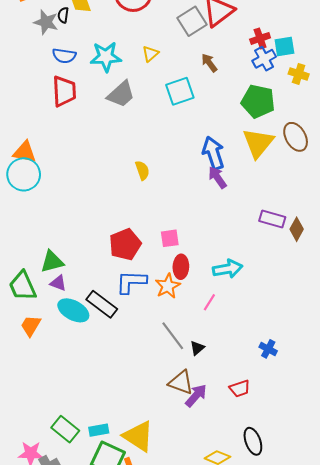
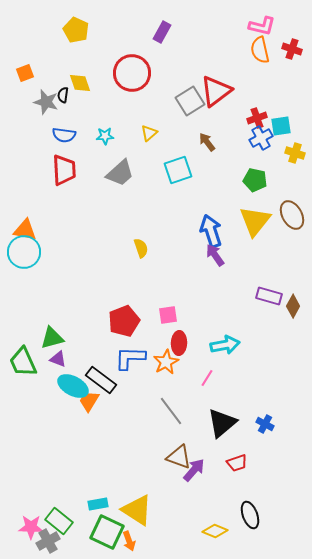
cyan star: (106, 57) -> (105, 136), size x0.6
green pentagon: (258, 101) -> (255, 180), size x0.7
orange trapezoid: (31, 326) -> (89, 401), moved
black triangle: (197, 348) -> (222, 423), moved, size x2.0
green rectangle: (65, 429) -> (59, 521), moved

